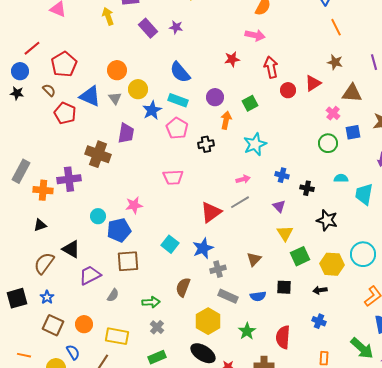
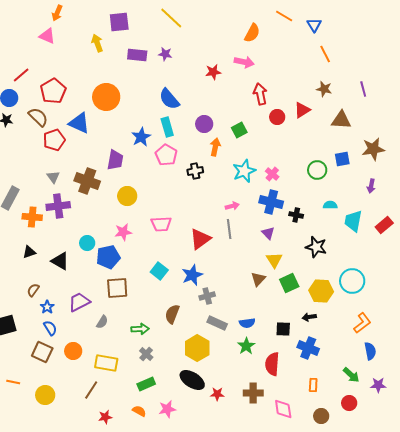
purple rectangle: (148, 28) -> (137, 55), turned -42
red star: (232, 59) -> (213, 72), moved
orange circle: (117, 70) -> (106, 97), size x1.4
yellow circle: (138, 89) -> (127, 196), moved
brown semicircle: (49, 90) -> (38, 117), size x1.5
gray triangle: (115, 98) -> (53, 177), moved
cyan rectangle: (178, 100) -> (167, 127), turned 54
red pentagon: (65, 113) -> (54, 140), turned 30
pink cross: (333, 113) -> (272, 174), moved
blue cross: (282, 175) -> (271, 202), size x1.6
pink trapezoid: (173, 177) -> (161, 224), moved
gray line: (240, 202) -> (229, 229), turned -66
black triangle: (71, 249) -> (60, 261), moved
brown triangle: (254, 259) -> (258, 279), moved
brown semicircle: (44, 263) -> (33, 290), size x0.6
black square: (284, 287) -> (283, 329), moved
blue star: (47, 297) -> (47, 307), moved
blue cross: (319, 321) -> (308, 348), size x1.5
green star: (247, 331) -> (246, 346), moved
green arrow: (362, 348) -> (351, 375), size x0.7
blue semicircle: (73, 352) -> (50, 328), moved

